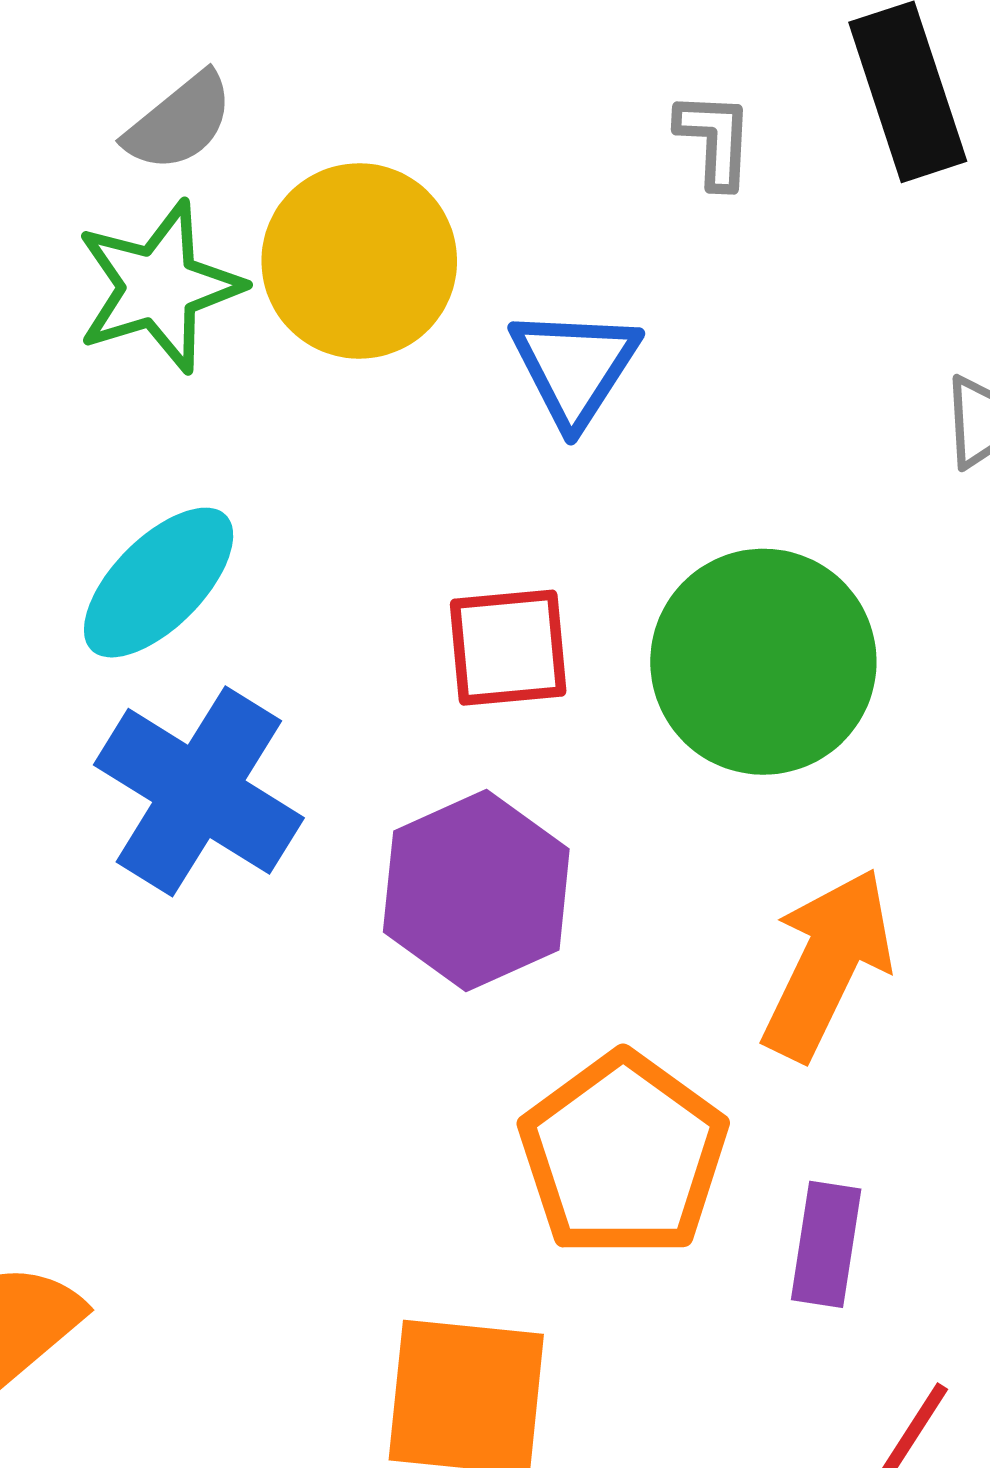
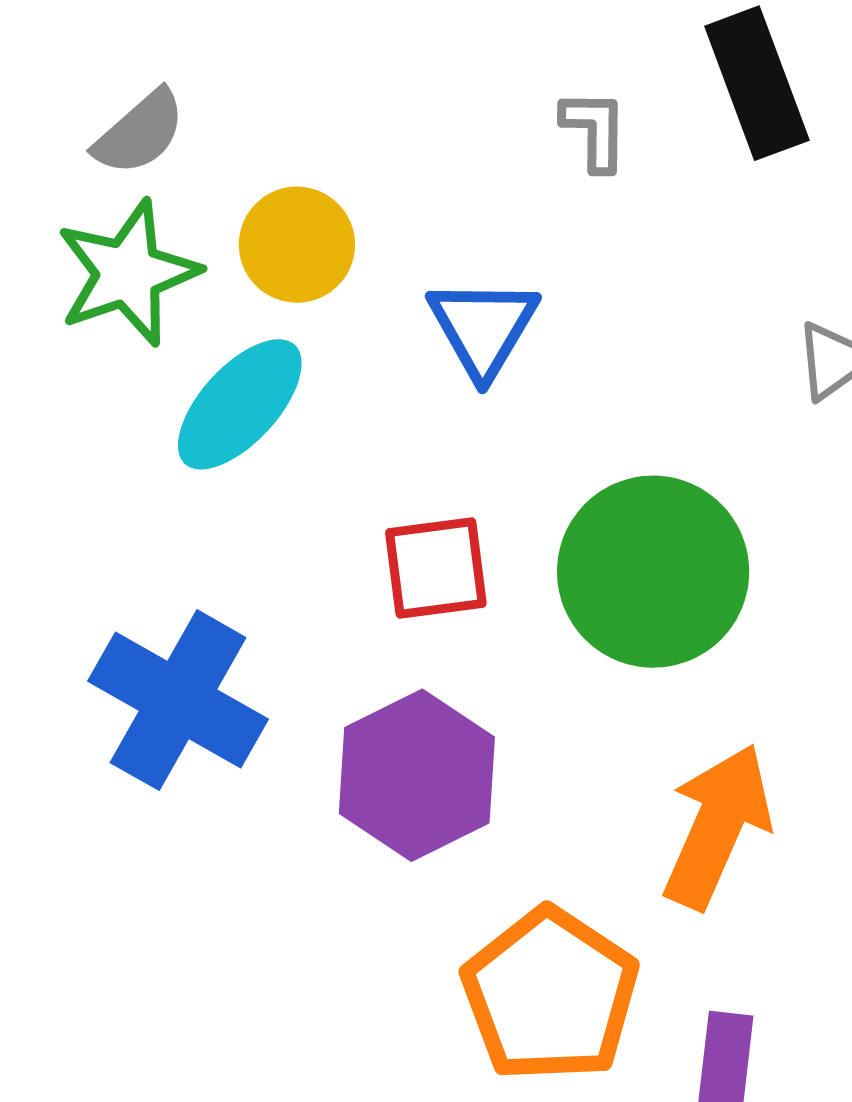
yellow circle: (359, 261) -> (297, 245), size x0.7
cyan ellipse: (159, 583) -> (240, 404), moved

